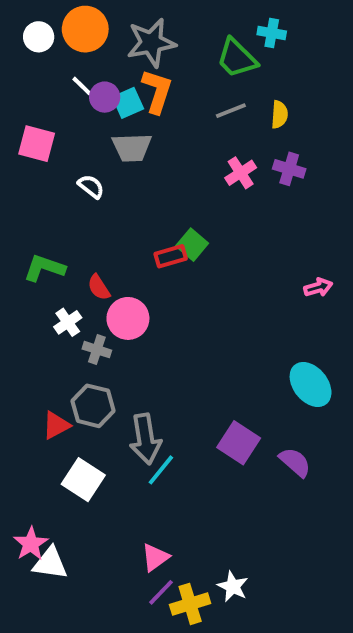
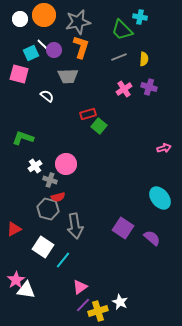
cyan square: (128, 103) -> (31, 53), moved
red rectangle: (171, 256) -> (88, 114), moved
red semicircle: (99, 287) -> (58, 197), moved, turned -72
red triangle: (56, 425) -> (14, 229), moved
cyan line: (161, 470) -> (63, 260), moved

